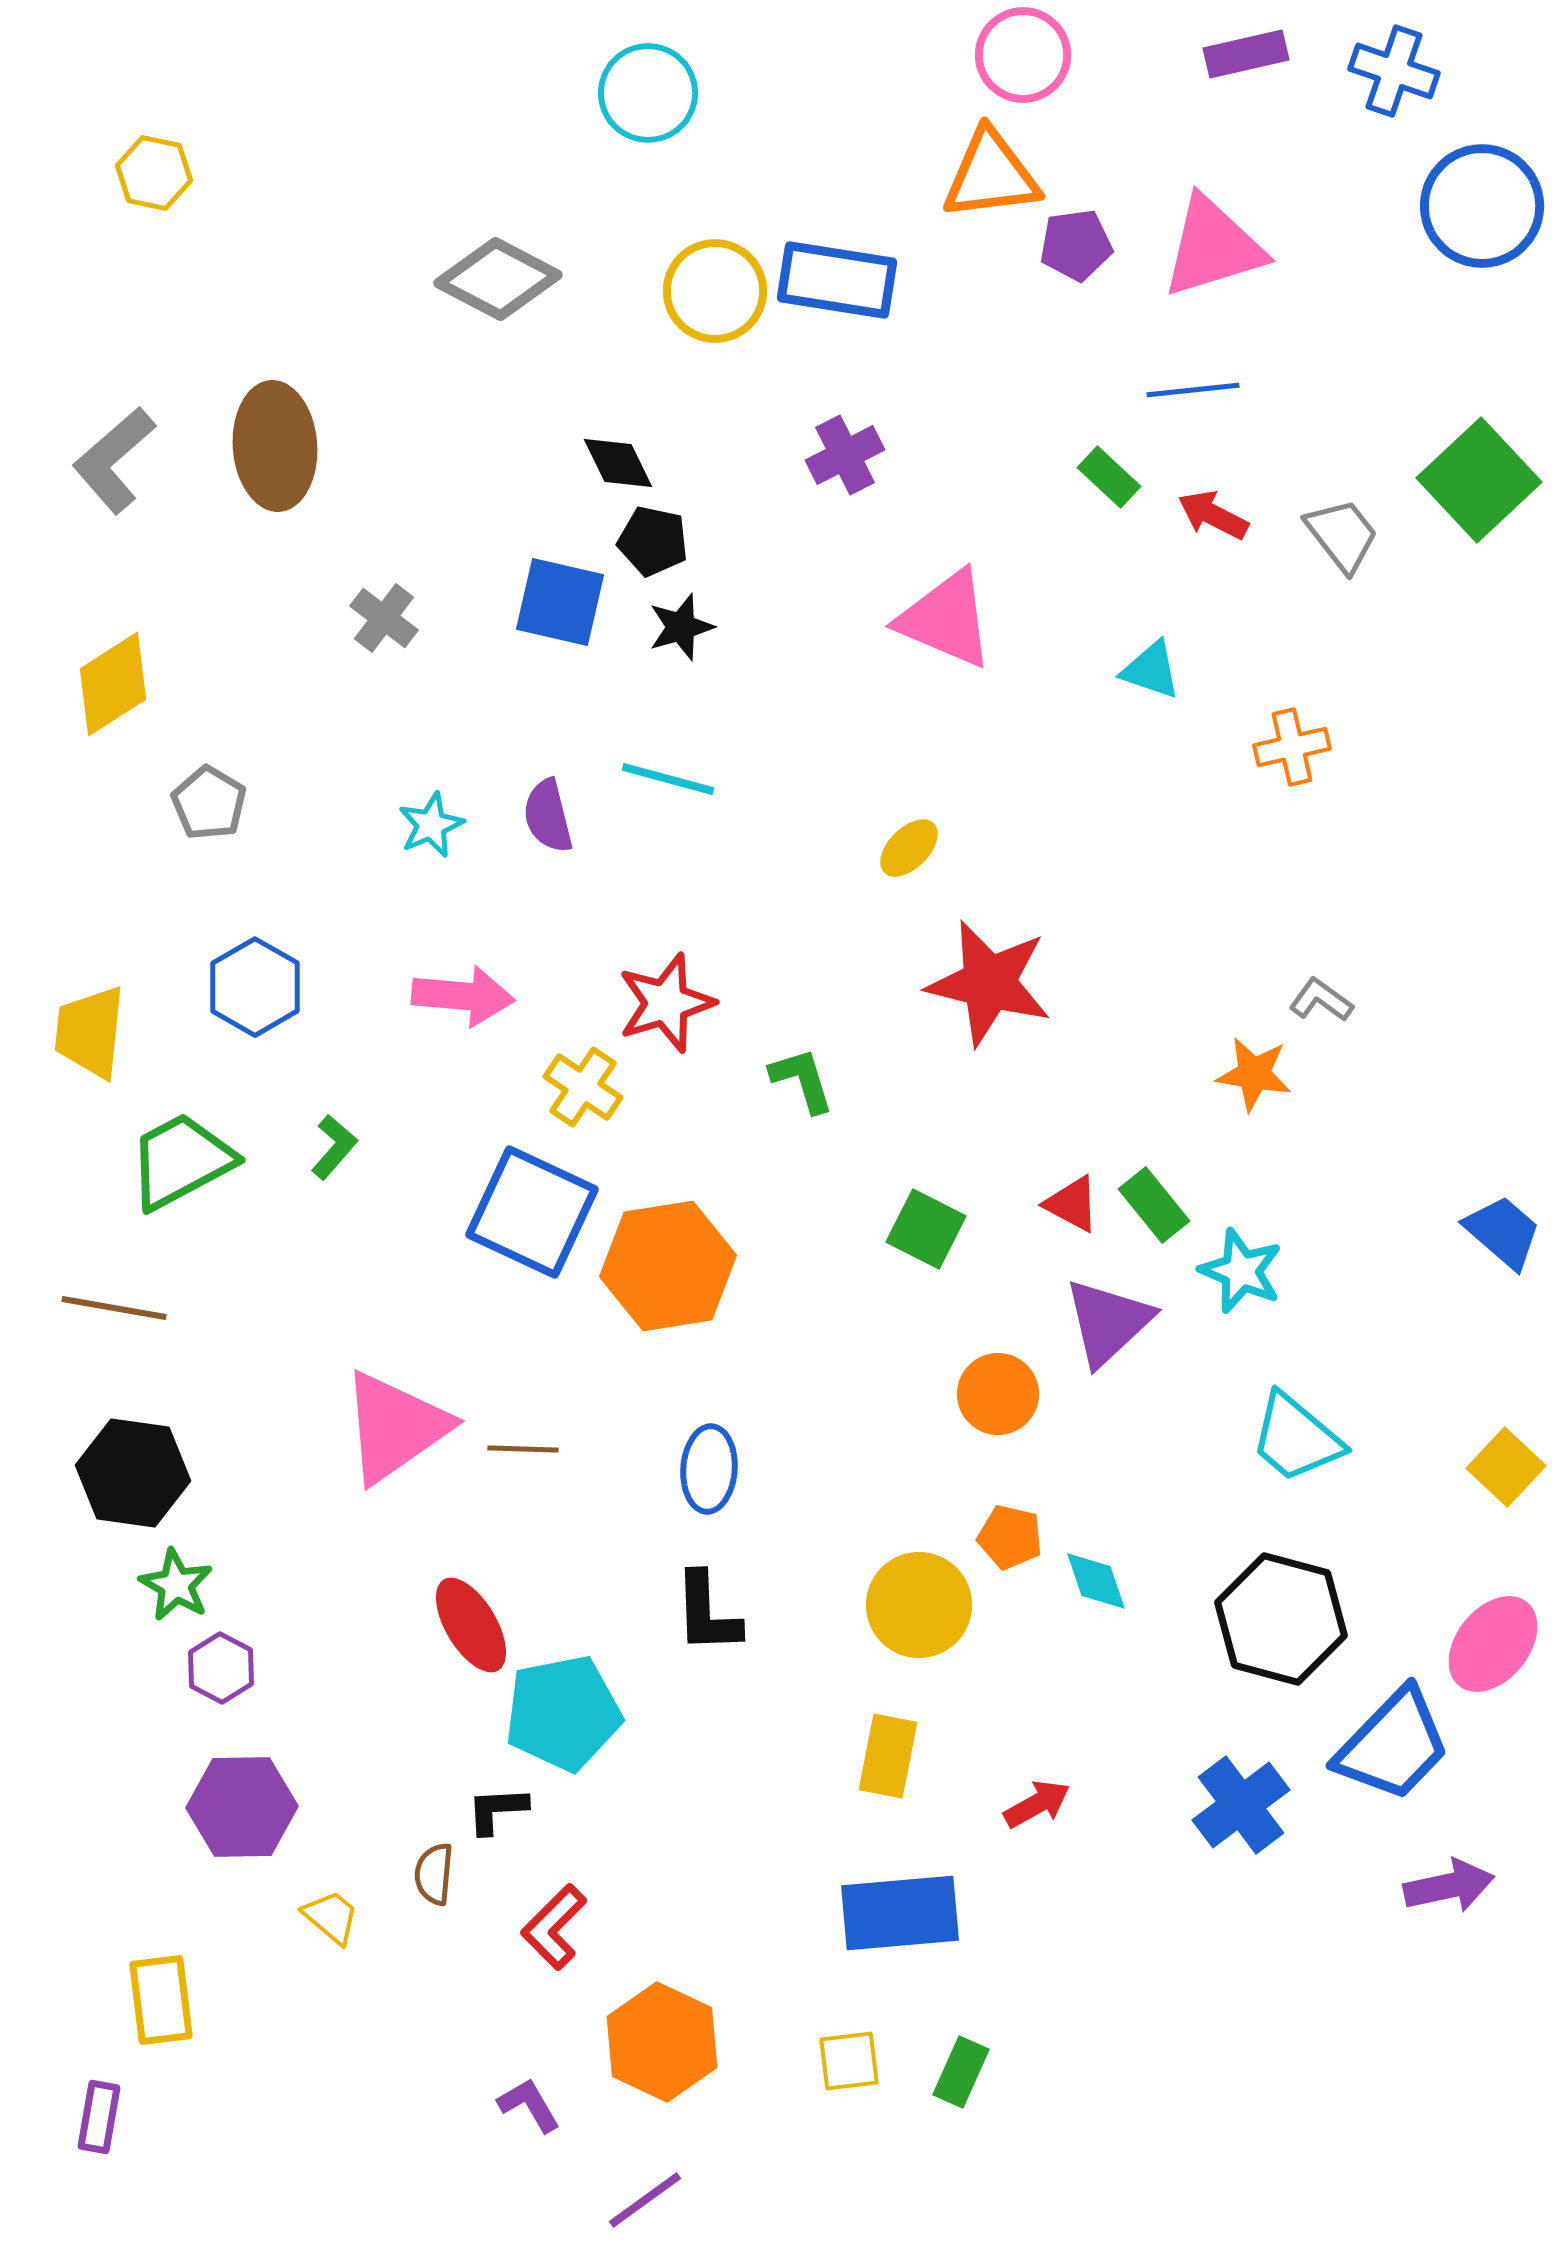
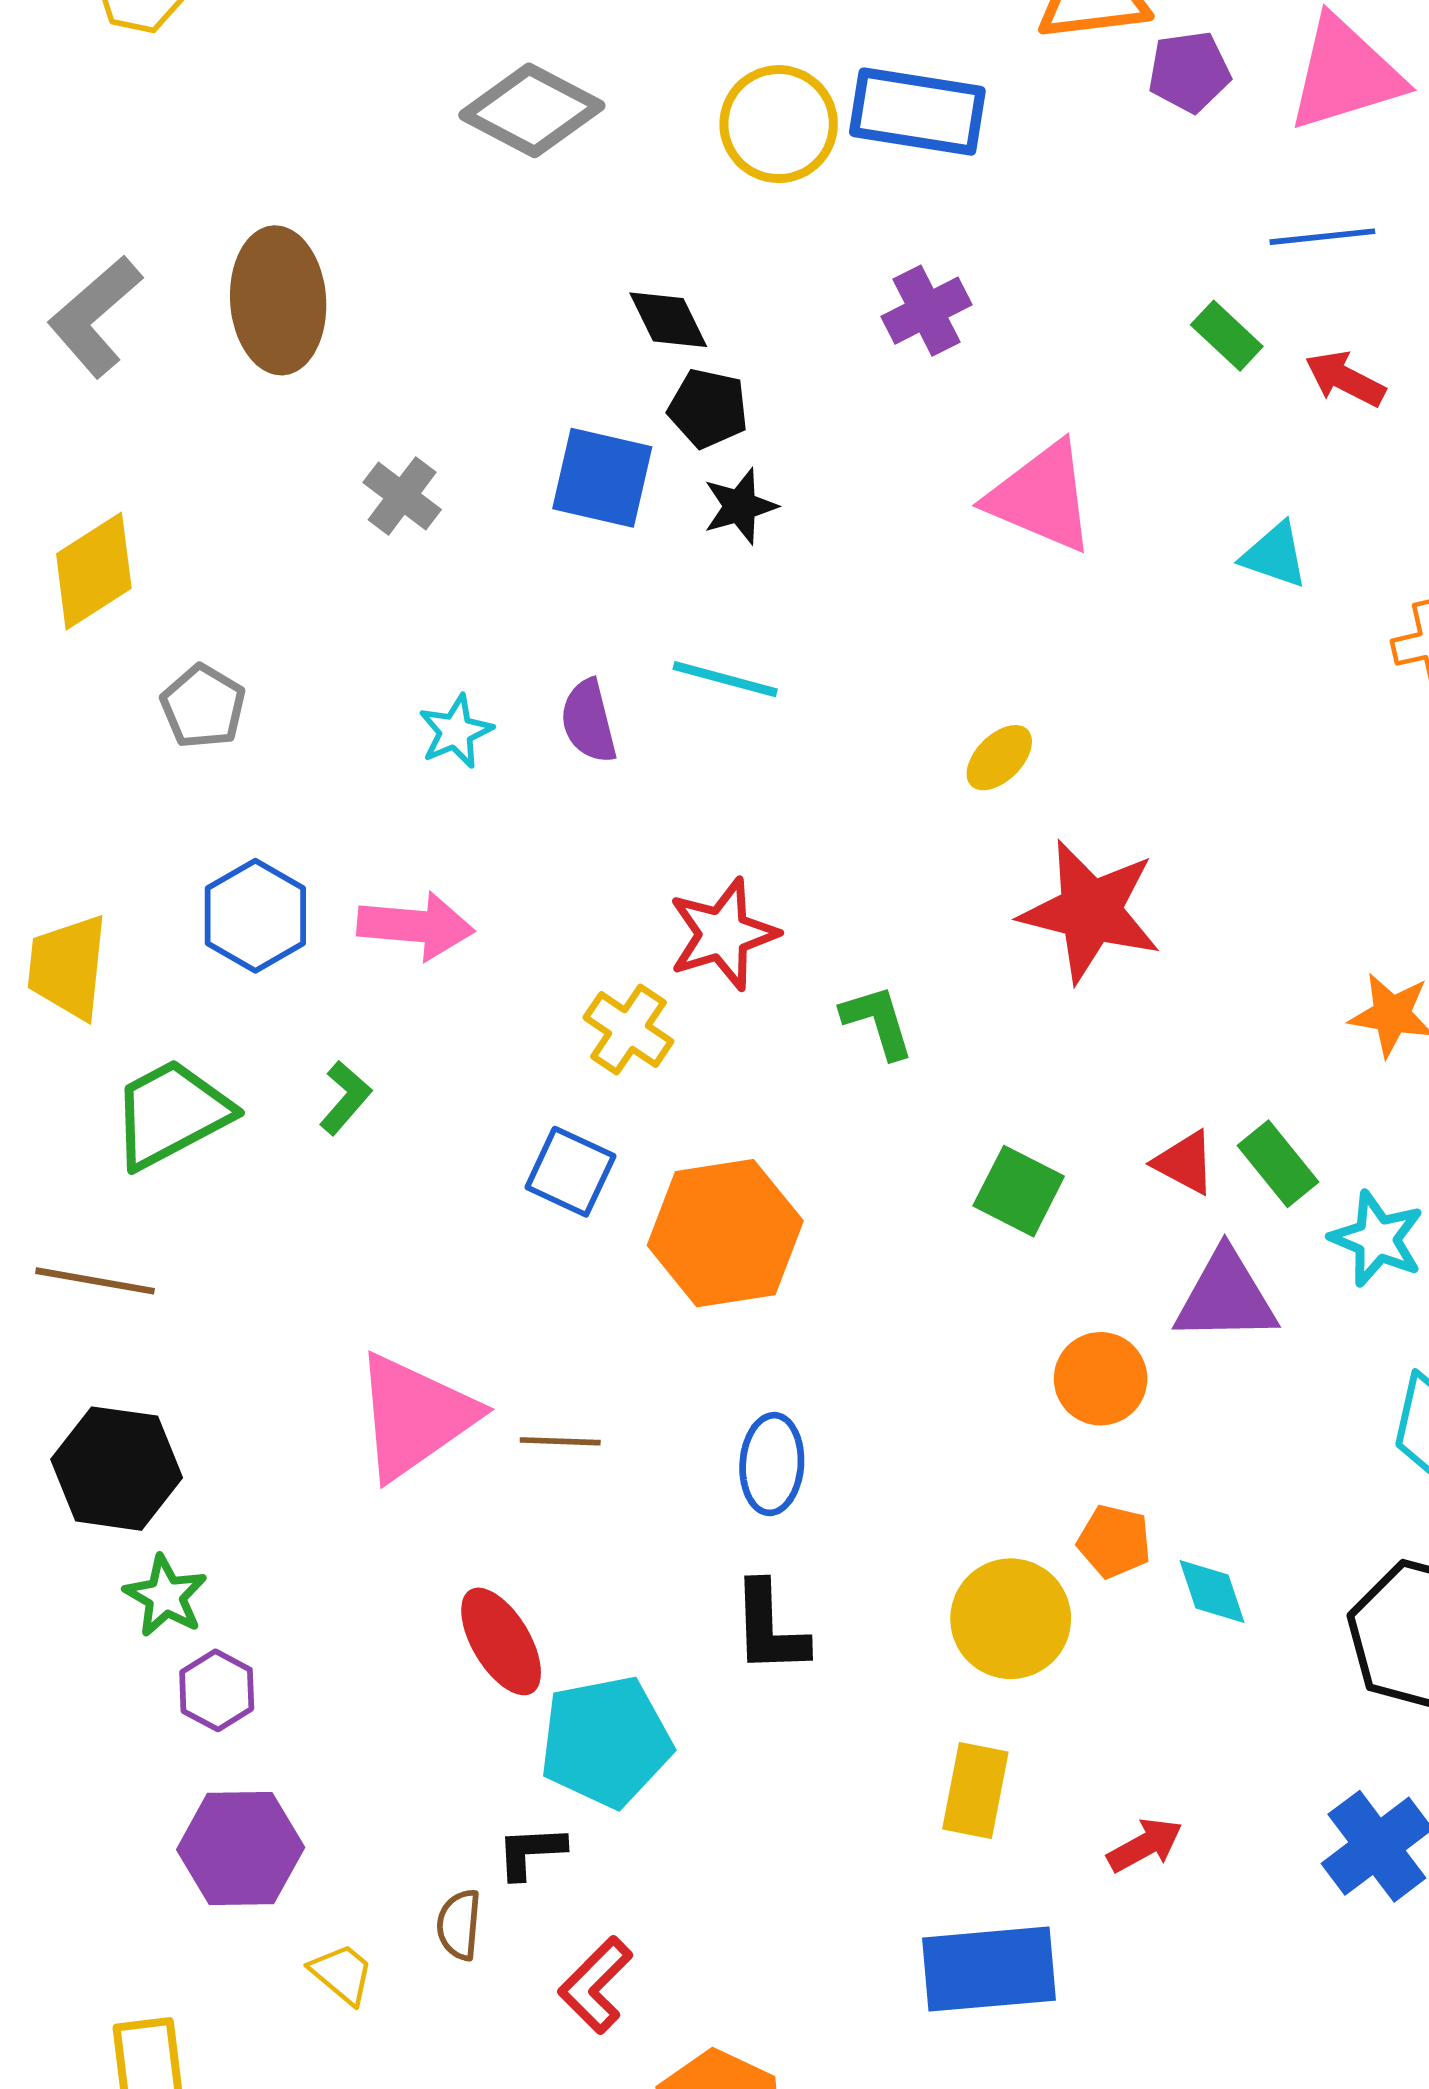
pink arrow: (463, 996) -> (416, 926), moved
blue square: (532, 1212) -> (570, 1172), size x0.6
purple triangle: (1108, 1322) -> (1226, 1297), turned 42

